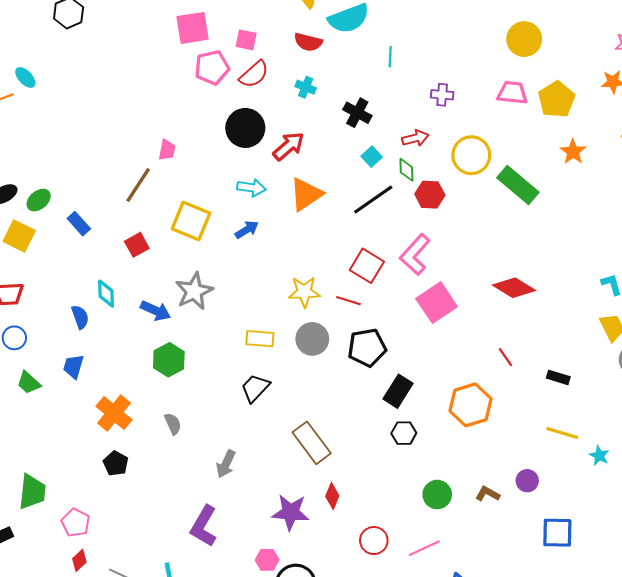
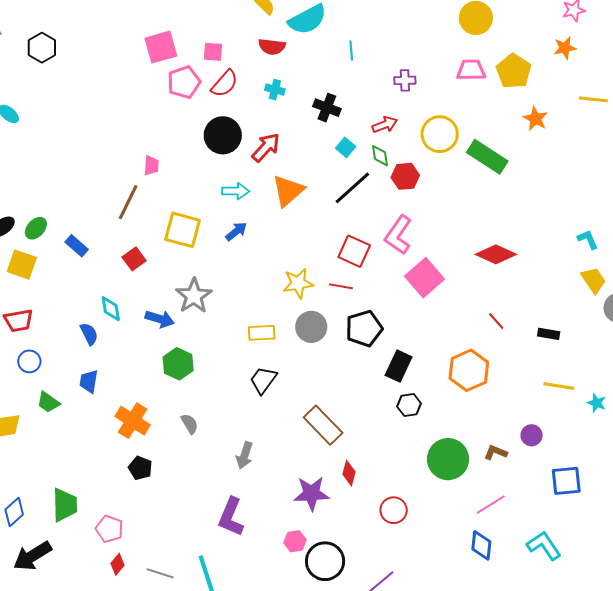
green circle: (437, 495) -> (448, 459), size x1.5
pink line: (424, 548) -> (491, 505), moved

